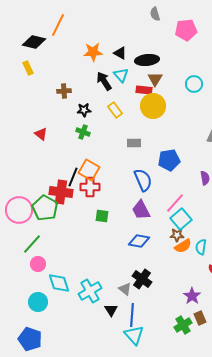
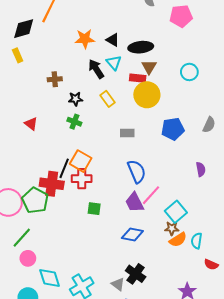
black diamond: (34, 42) -> (24, 29), turned -30
blue pentagon: (169, 160) -> (173, 129), moved
pink line: (175, 203) -> (151, 195), moved

